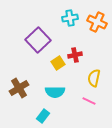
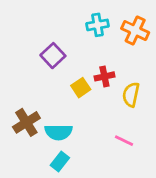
purple square: (38, 40) -> (53, 56), size x0.7
yellow semicircle: (94, 78) -> (131, 95), moved
cyan semicircle: (55, 92) -> (58, 132), moved

